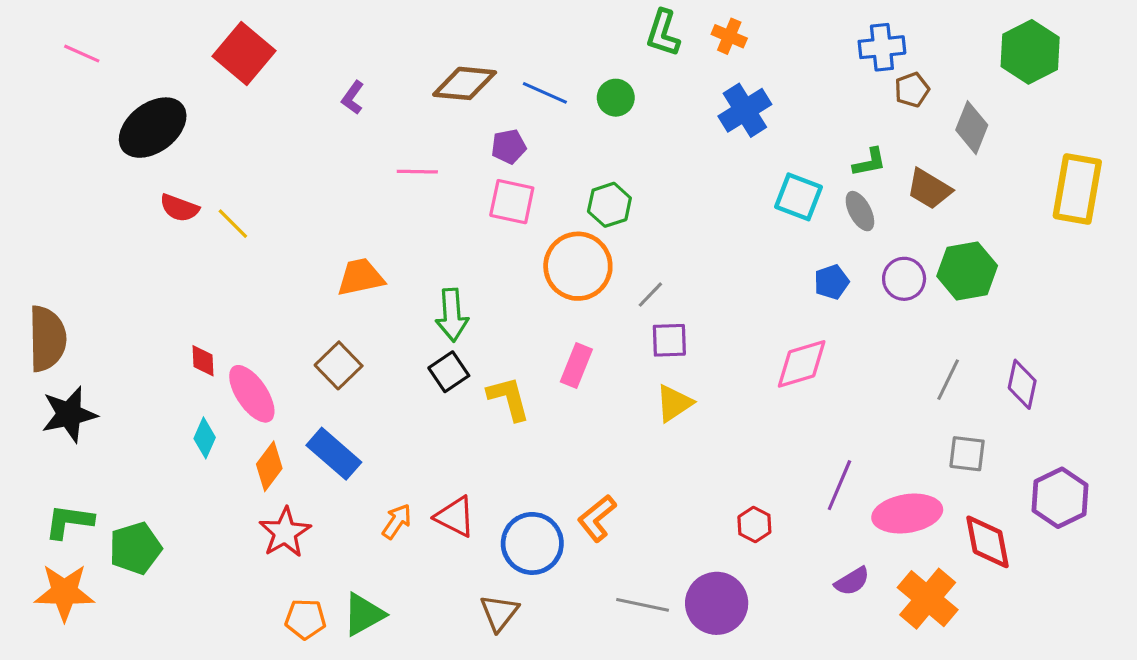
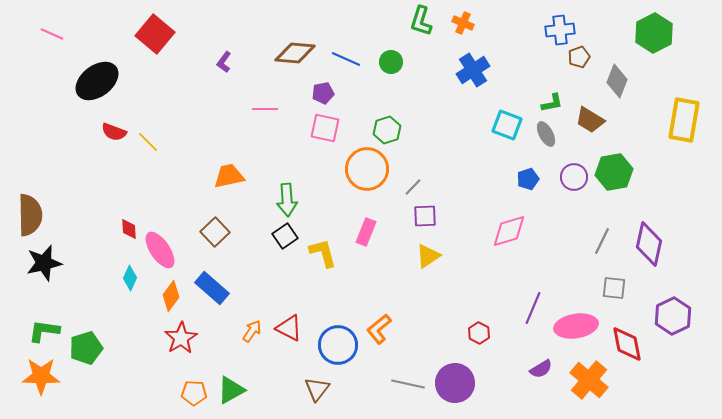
purple diamond: (1022, 384) -> (649, 244), size x1.4

